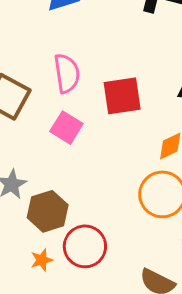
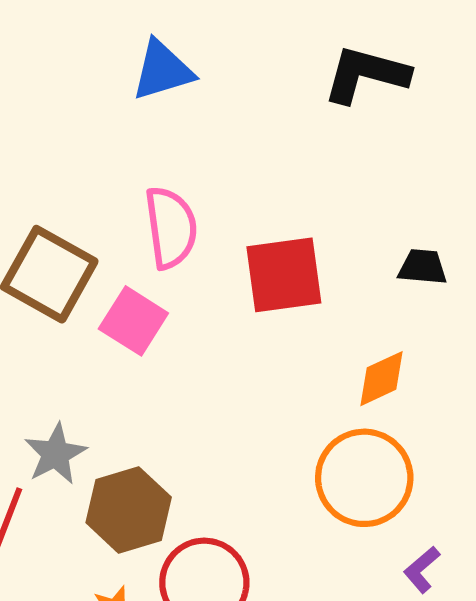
pink square: (66, 128) -> (133, 321), moved

